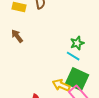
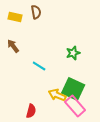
cyan line: (73, 56) -> (39, 66), moved

